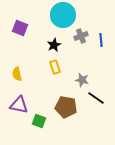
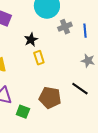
black star: (54, 45) -> (31, 40), moved
gray star: (82, 80) -> (88, 61), moved

